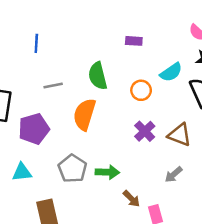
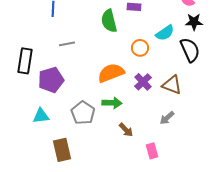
green semicircle: (98, 76) -> (109, 21), moved
orange semicircle: (84, 114) -> (111, 73), moved, turned 52
green arrow: (107, 172) -> (112, 103), moved
brown arrow: (131, 199) -> (126, 130), moved

